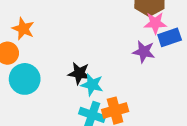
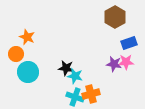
pink star: (155, 23) -> (126, 62), moved
purple star: (144, 52) -> (114, 64), moved

